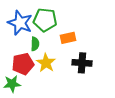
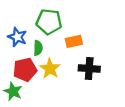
blue star: (20, 23) -> (17, 37), moved, size x0.7
green star: (12, 84) -> (13, 91), turned 30

